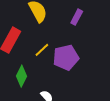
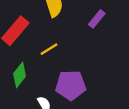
purple pentagon: (66, 57) -> (71, 85), moved

